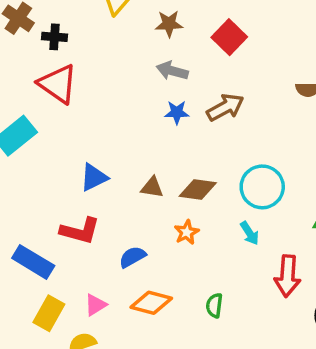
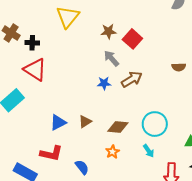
brown star: (169, 24) -> (108, 31), moved
gray arrow: (172, 71) -> (111, 58), moved, turned 36
brown triangle: (152, 187) -> (85, 122), moved, turned -40
blue semicircle: (132, 257) -> (82, 167), turned 84

